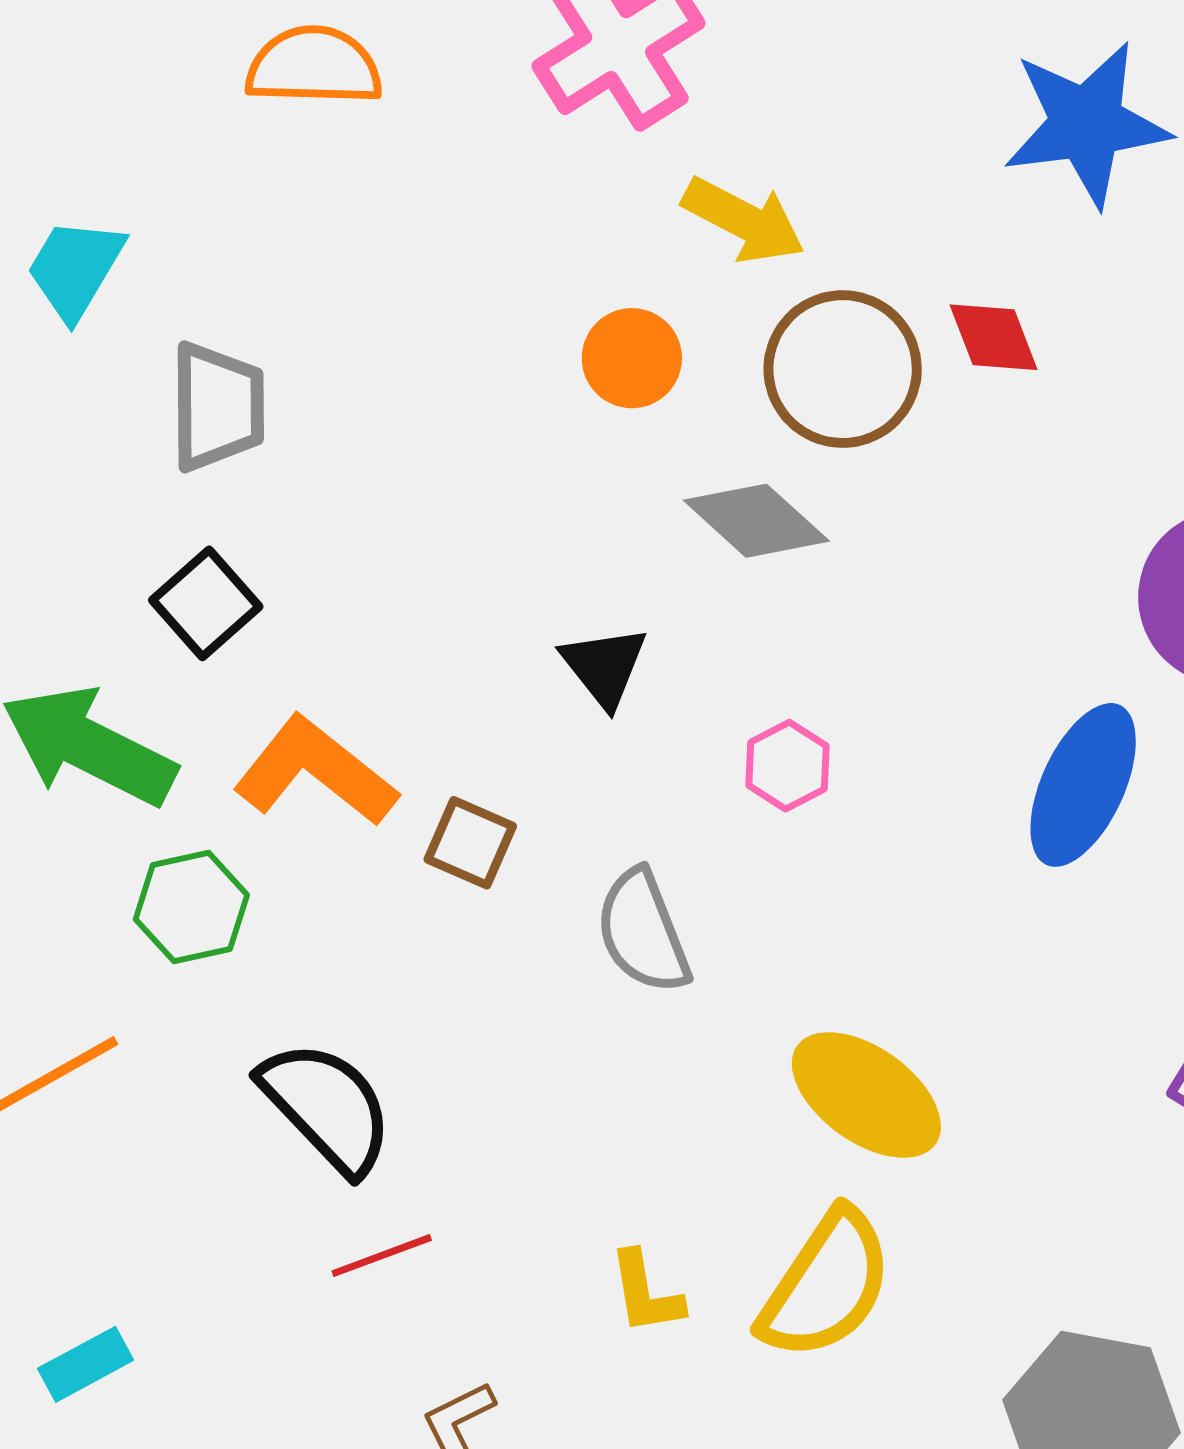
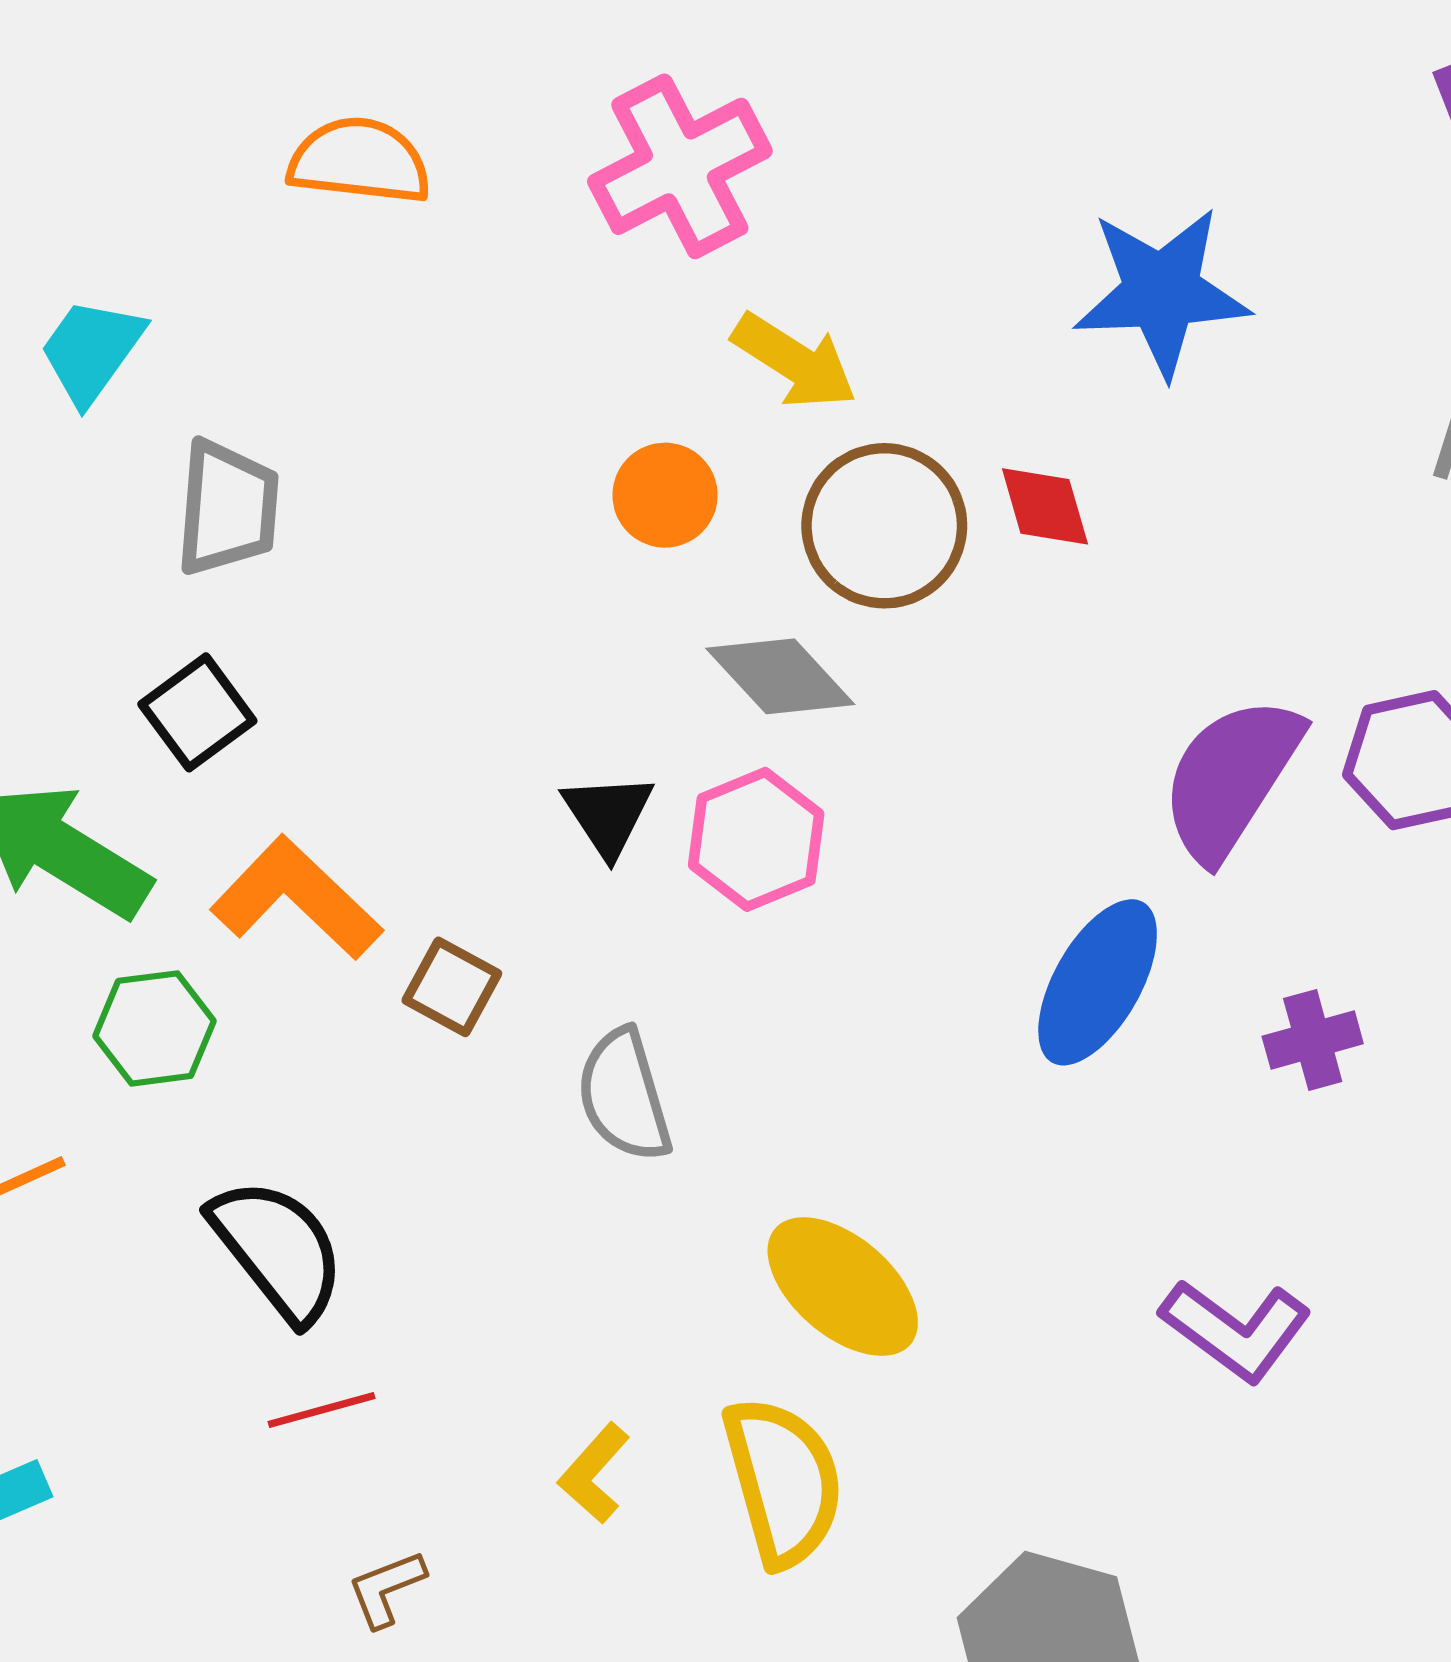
pink hexagon: (788, 766) -> (756, 839), moved, size x1.5
yellow semicircle: (826, 1285) -> (783, 1481), turned -54
yellow L-shape: (646, 1293) -> (594, 1473), turned 46

